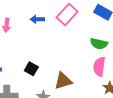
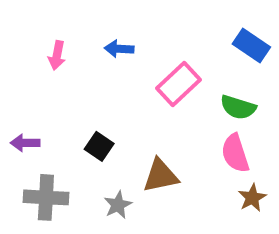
pink rectangle: (67, 14) -> (179, 84), moved
pink semicircle: (99, 67) -> (235, 153), turned -30

